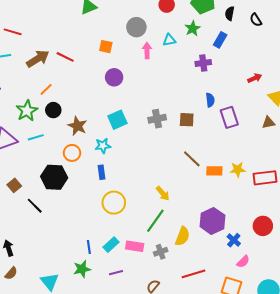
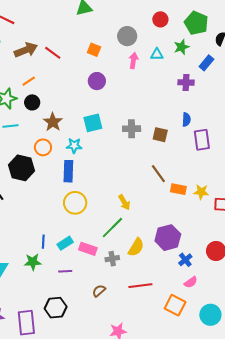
blue rectangle: (101, 172) -> (68, 171), size x1.5

